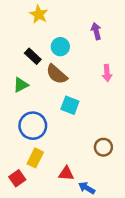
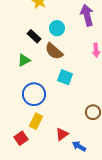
purple arrow: (96, 31) -> (87, 15), size x1.5
red triangle: (66, 173) -> (62, 134), turned -40

